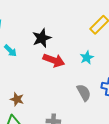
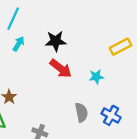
cyan arrow: (10, 51) -> (19, 44), turned -120

